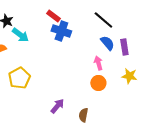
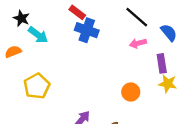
blue semicircle: (107, 43) -> (169, 33), moved
purple rectangle: (124, 47) -> (162, 63), moved
pink arrow: (98, 63) -> (138, 43), moved, turned -88

